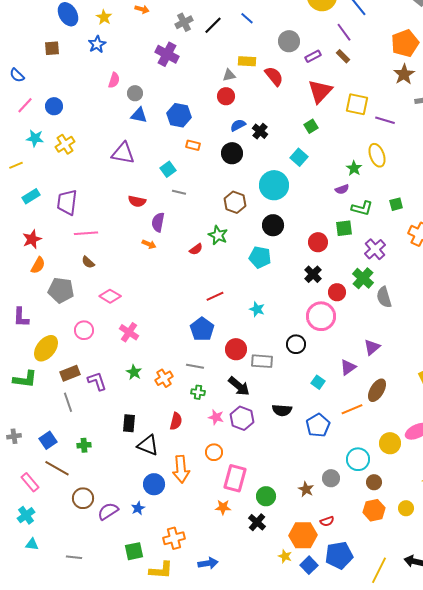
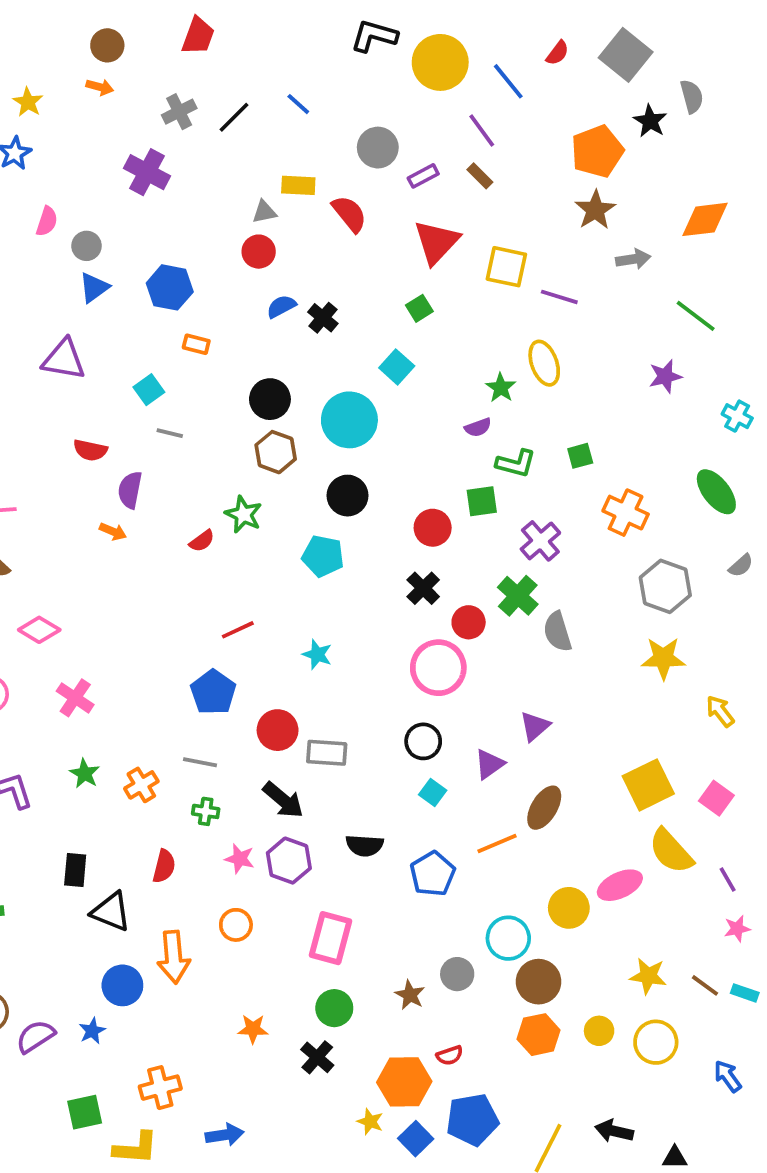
blue triangle: (139, 115) -> (94, 287), turned -48
black circle: (232, 153) -> (270, 399), moved
black circle: (296, 344) -> (423, 741), moved
pink rectangle: (235, 478) -> (330, 938), moved
brown circle: (374, 482) -> (539, 982), size x1.5

